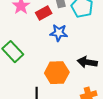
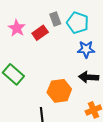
blue star: (59, 33) -> (86, 49), moved

